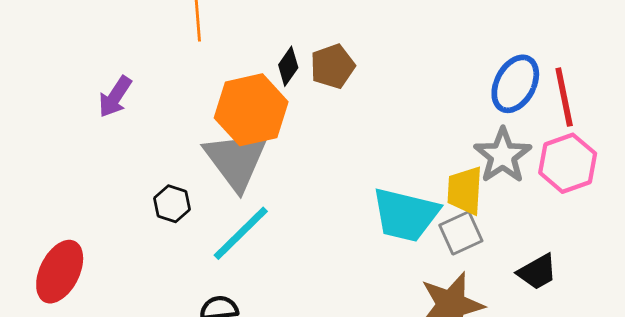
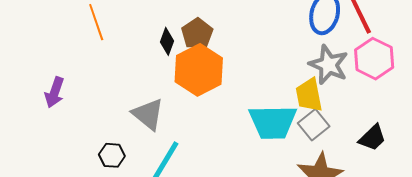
orange hexagon: (251, 110) -> (199, 70), moved
gray triangle: (236, 160) -> (148, 114), size x0.7

